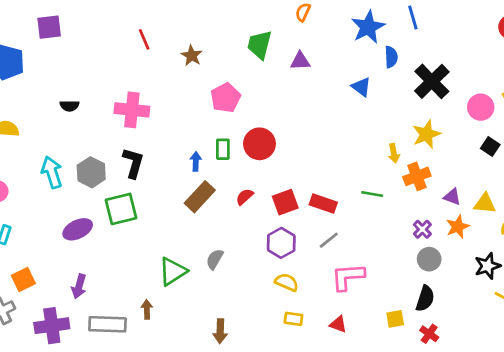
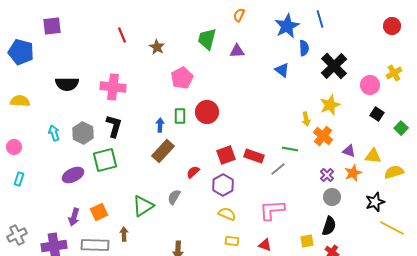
black semicircle: (69, 106) -> (67, 84), size x1.6
cyan arrow: (52, 172) -> (54, 133), size x0.7
orange cross: (417, 176) -> (323, 136), turned -30
red semicircle: (245, 197) -> (193, 172), moved
gray line: (329, 240) -> (278, 169), moved
orange square: (23, 280) -> (99, 212), moved

